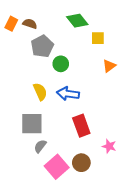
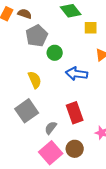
blue arrow: (68, 94) -> (77, 74), moved
gray square: (32, 124) -> (27, 111), turned -35
gray semicircle: (40, 146) -> (51, 128), moved

